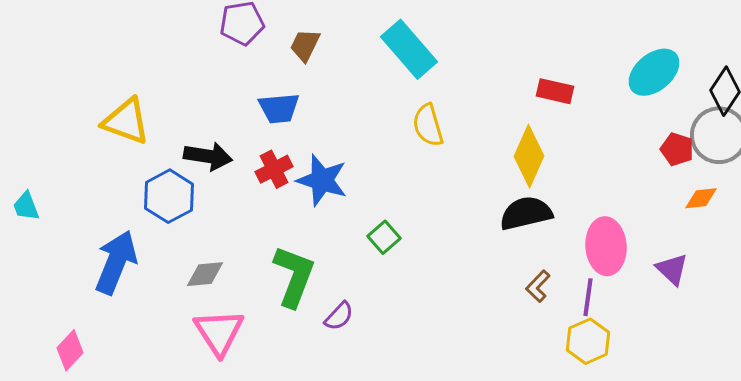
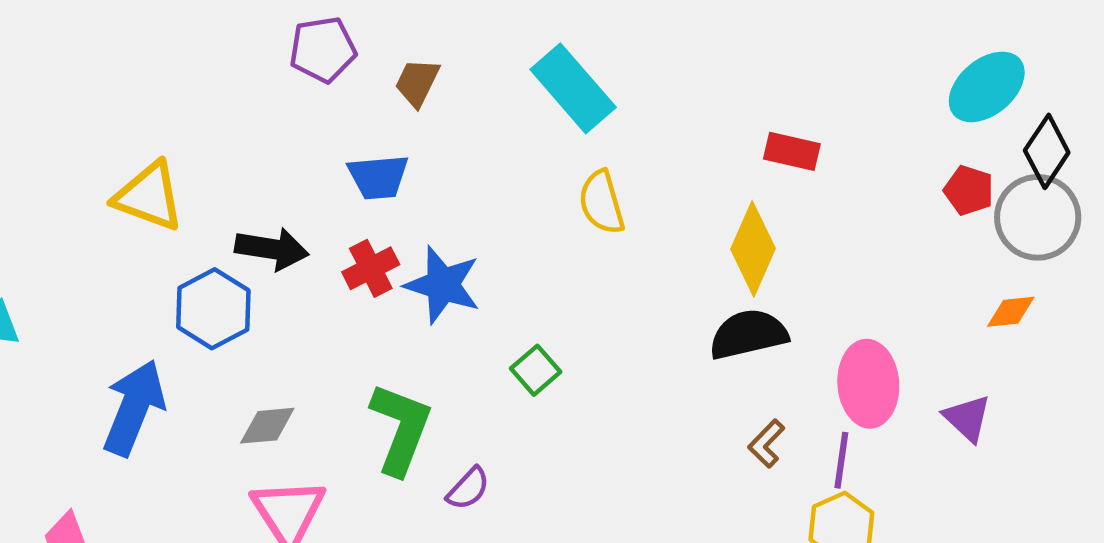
cyan ellipse: (654, 72) -> (987, 87), moved
red pentagon: (677, 149) -> (969, 190), moved

